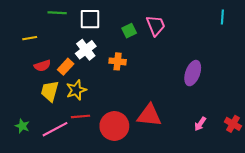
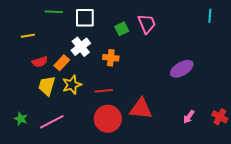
purple ellipse: (193, 73) -> (182, 69), turned 40
red line: (80, 116) -> (104, 91), moved

